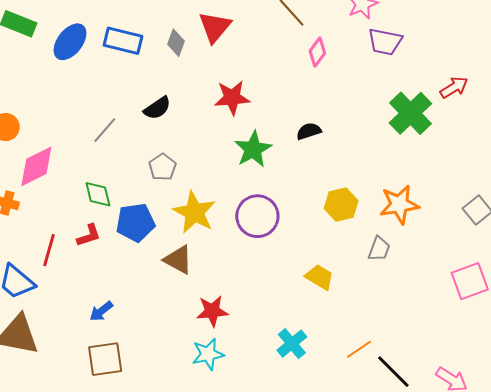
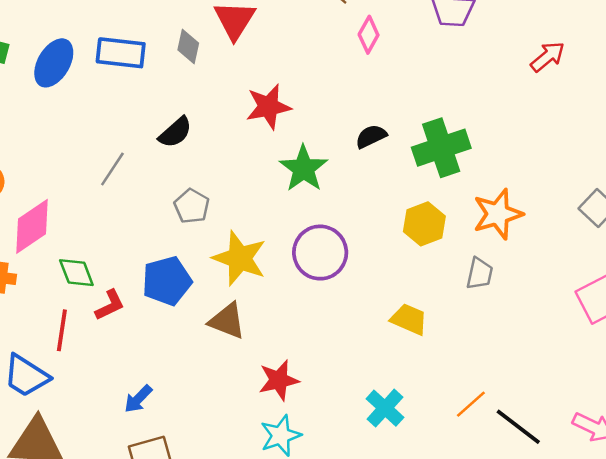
green cross: (410, 113) -> (441, 148), moved, turned 33
green diamond: (98, 194) -> (76, 273), moved

